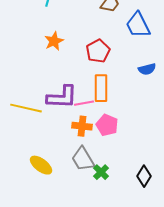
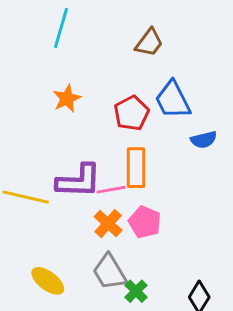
blue trapezoid: (138, 25) -> (173, 100), moved
orange cross: (82, 126) -> (108, 224), turned 36

